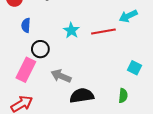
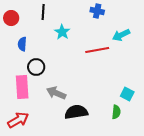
cyan star: (71, 30) -> (62, 32), moved
cyan square: (134, 68) -> (127, 94), moved
pink rectangle: (26, 70) -> (22, 87), turned -30

